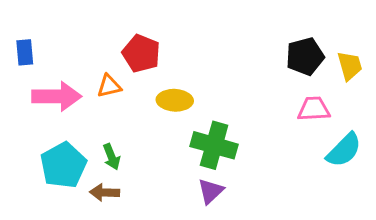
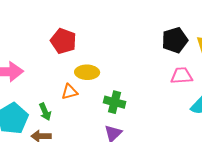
orange triangle: (109, 86) -> (70, 92), moved
green cross: (214, 145) -> (115, 102), size x0.7

